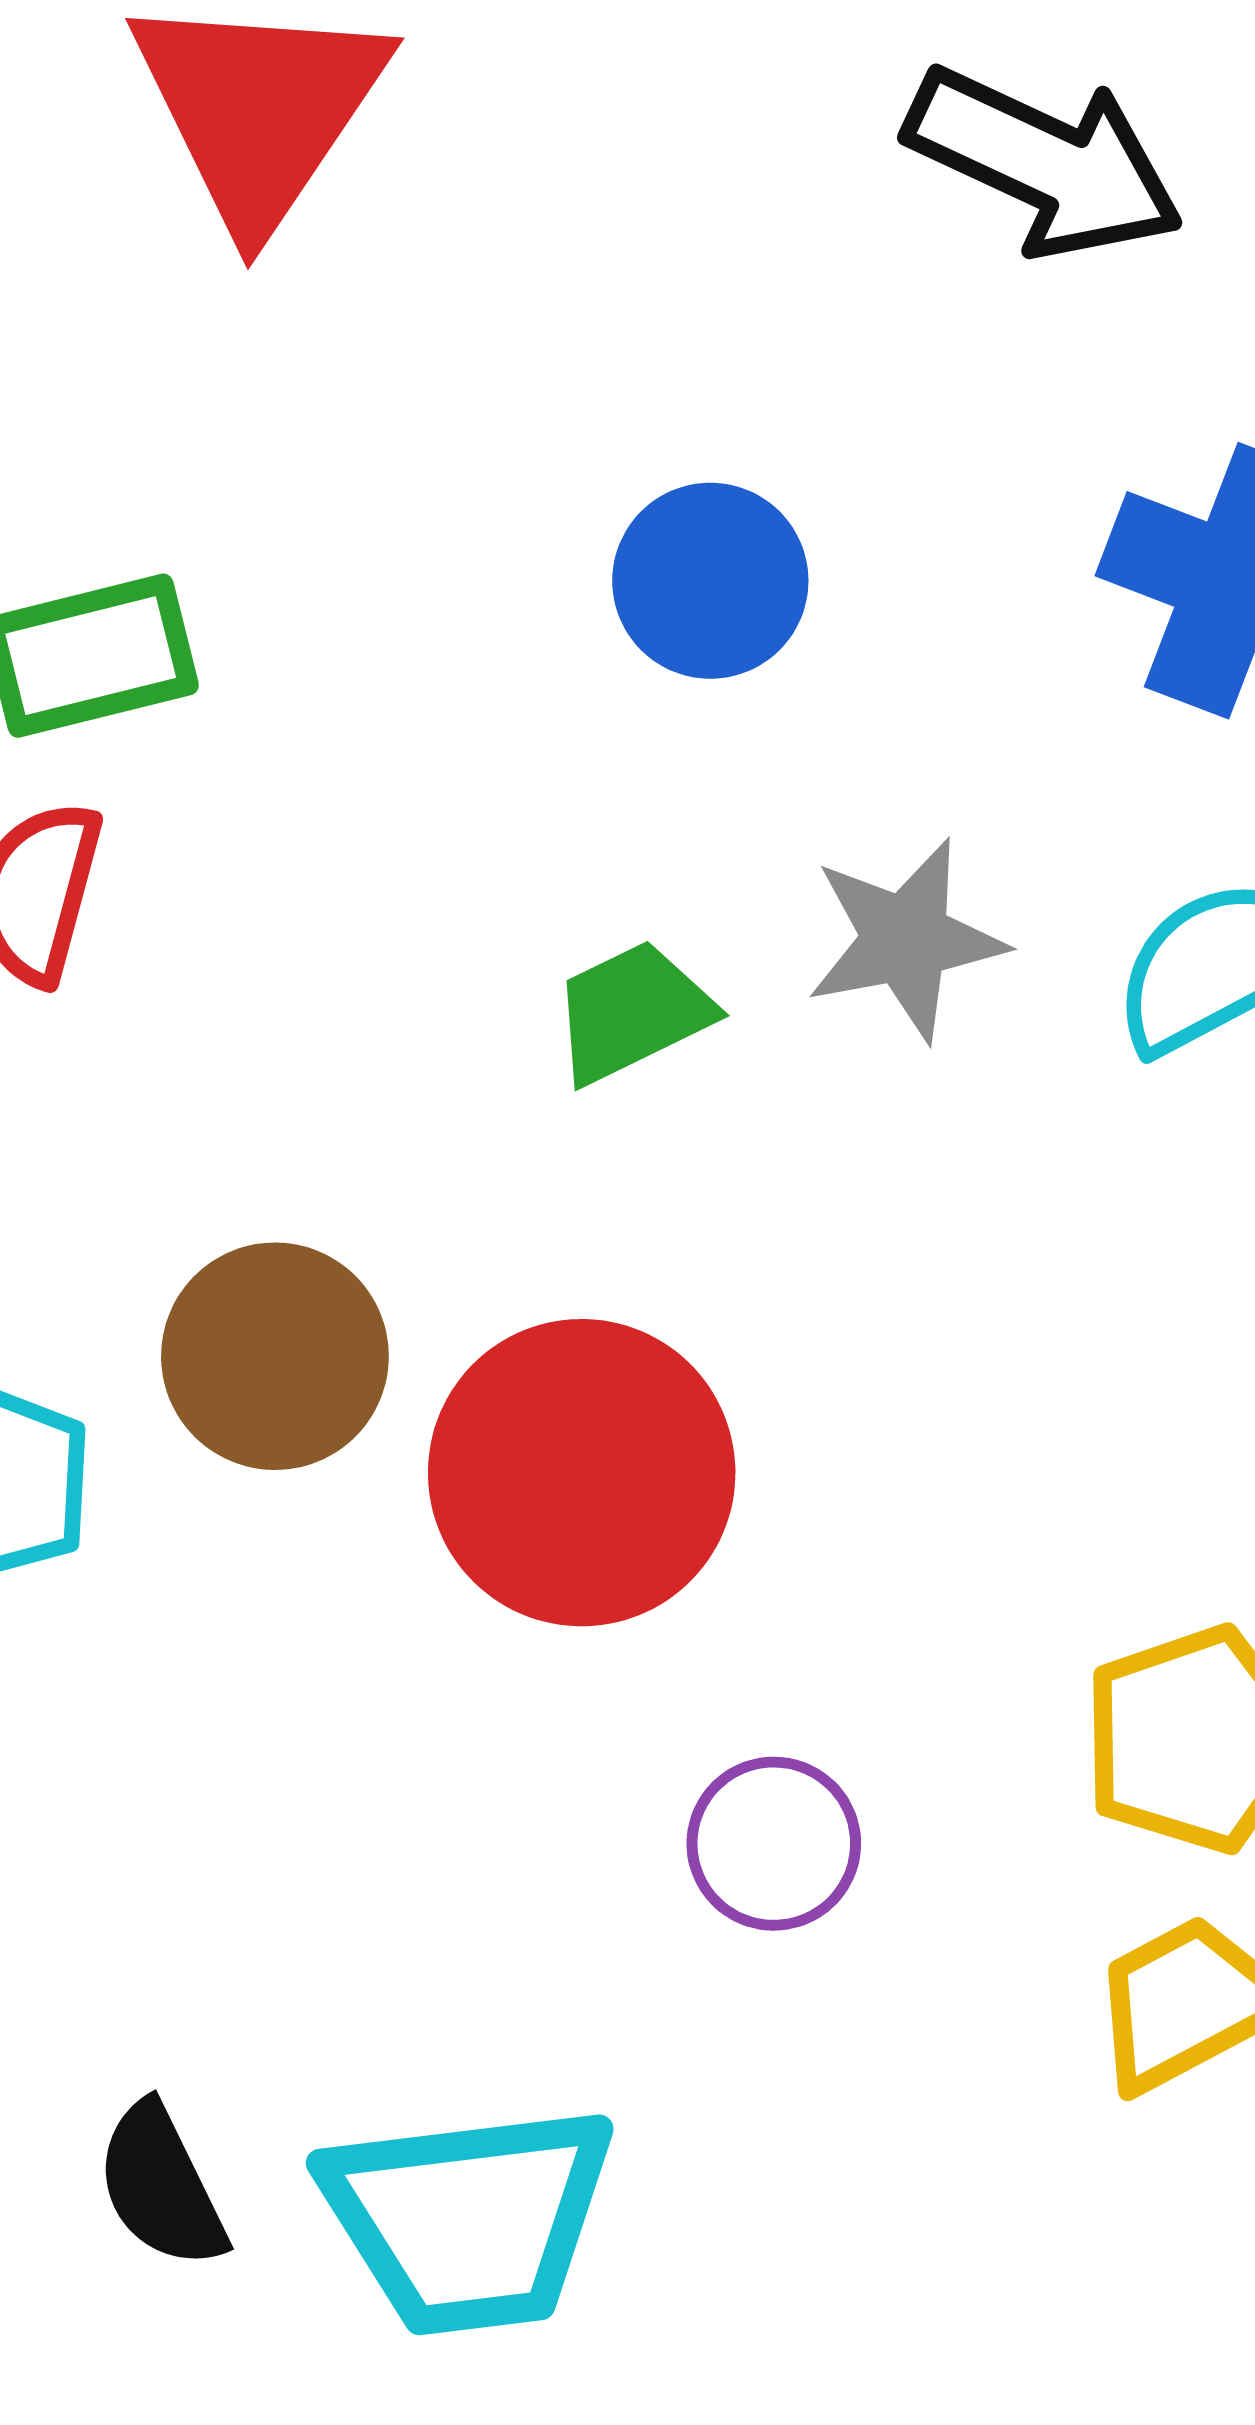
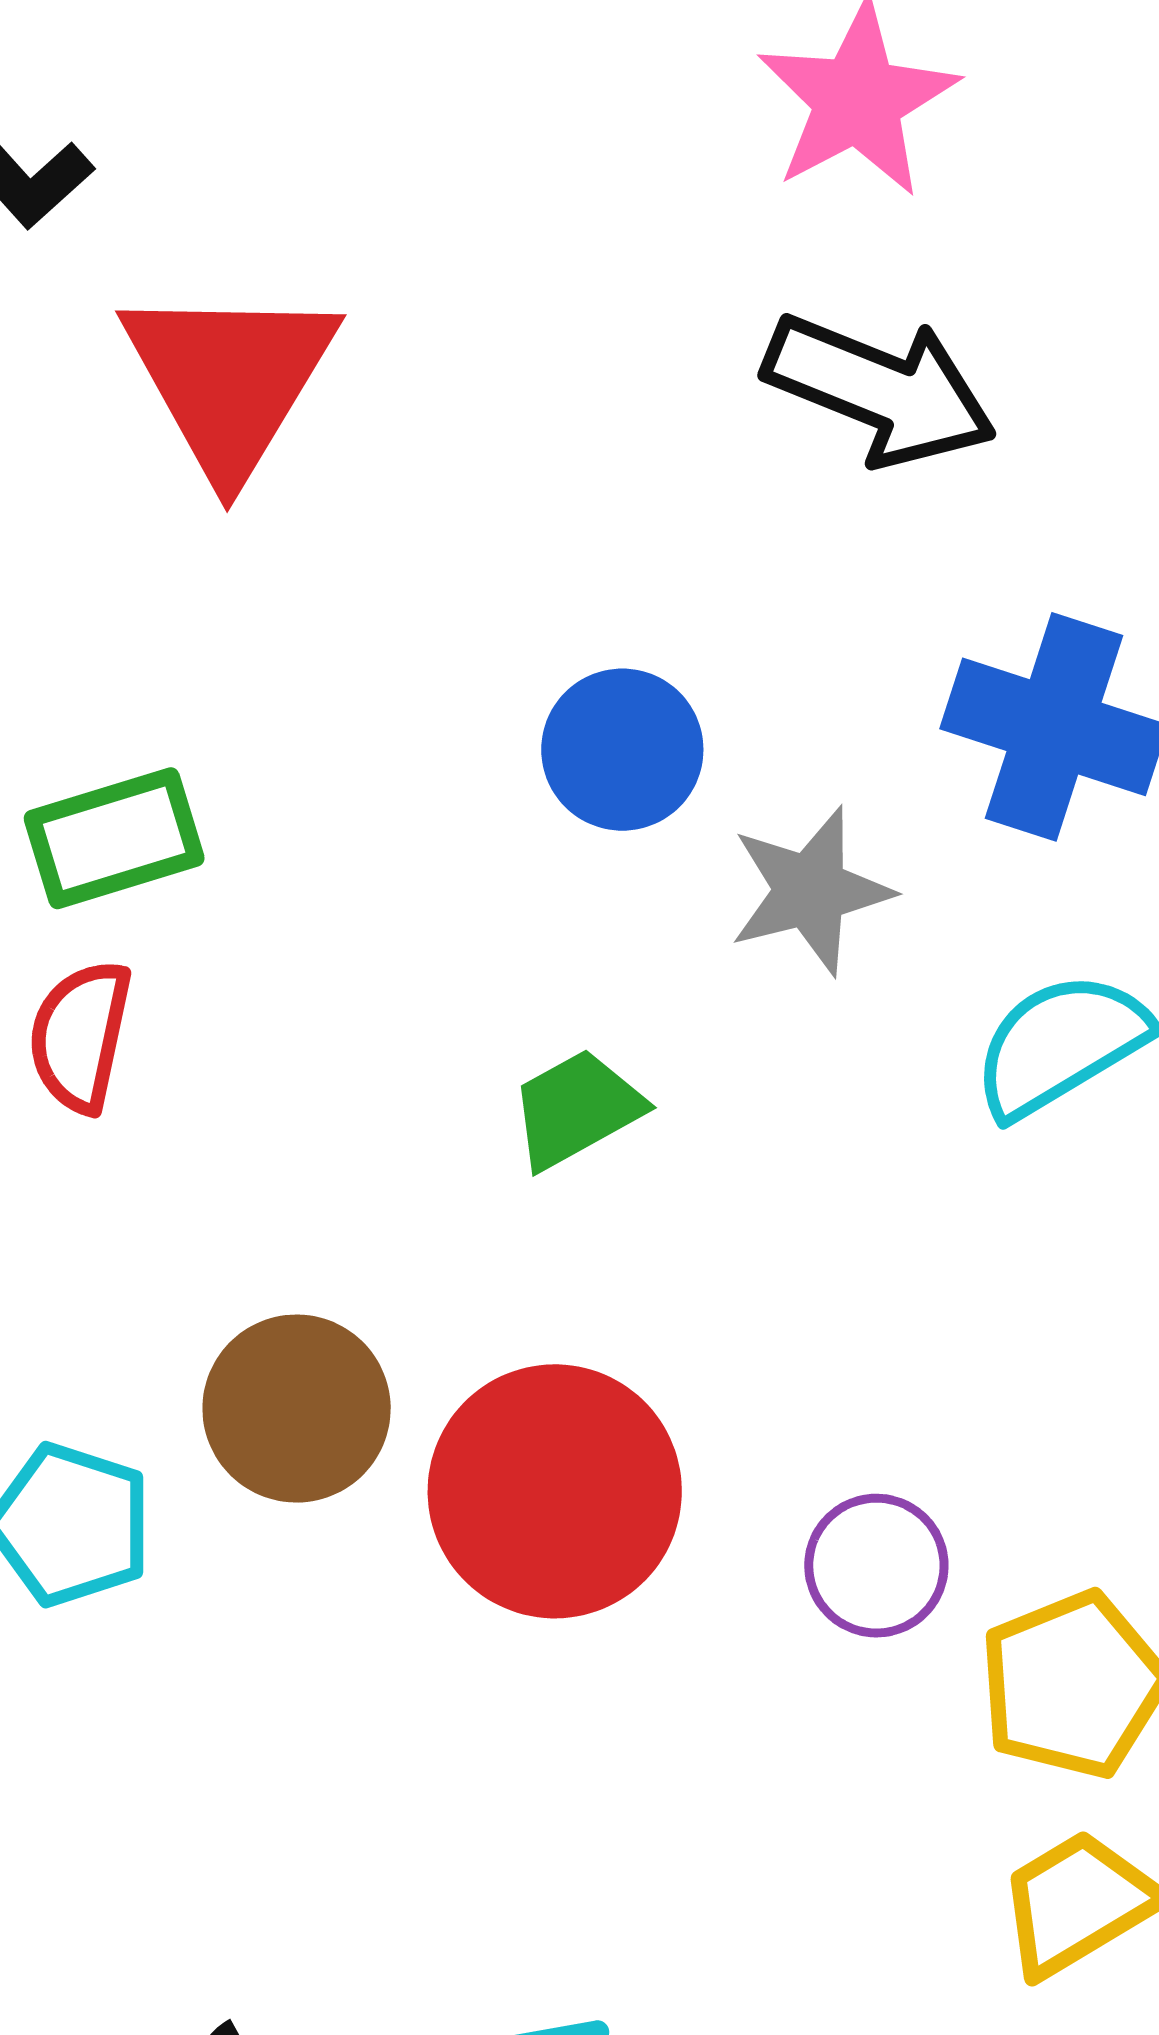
gray star: (906, 940) -> (810, 891), moved
purple circle: (774, 1844) -> (876, 1566), moved

